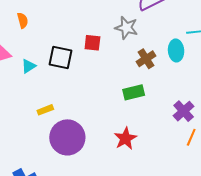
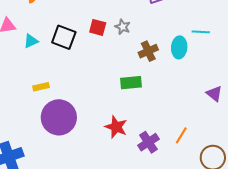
gray star: (126, 28) -> (123, 27), moved, size x0.7
purple cross: (184, 111) -> (148, 142), moved
red star: (125, 138) -> (116, 127), turned -30

